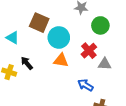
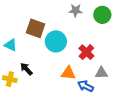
green circle: (100, 25) -> (102, 15), moved
orange triangle: (61, 60) -> (68, 73), moved
gray triangle: (105, 64) -> (101, 73), moved

